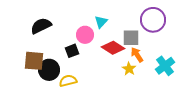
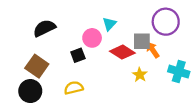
orange arrow: (137, 55) -> (153, 50), moved
brown square: (34, 61) -> (37, 66), turned 30
cyan cross: (165, 66) -> (179, 72), turned -36
black circle: (49, 70) -> (30, 91), moved

